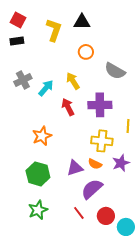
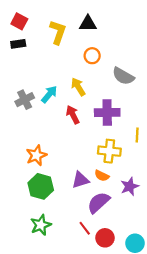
gray cross: (23, 80) -> (25, 100), moved
orange star: (42, 136) -> (36, 155), moved
purple star: (121, 163) -> (130, 186), moved
red circle: (106, 216) -> (105, 238), moved

